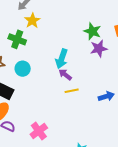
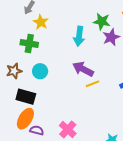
cyan arrow: (62, 59) -> (79, 36), moved
purple arrow: (65, 75) -> (83, 69), size x1.5

